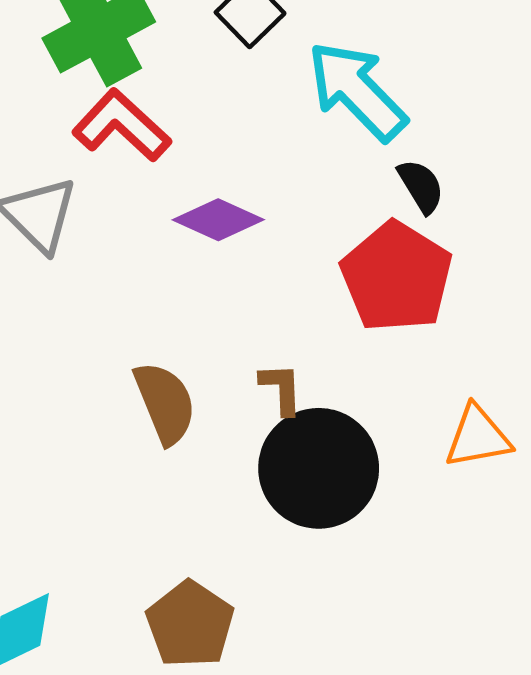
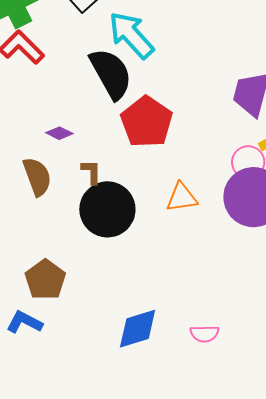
black semicircle: (421, 186) -> (111, 74), moved, size x2.0
purple diamond: (218, 220) -> (59, 133), moved, size x0.7

